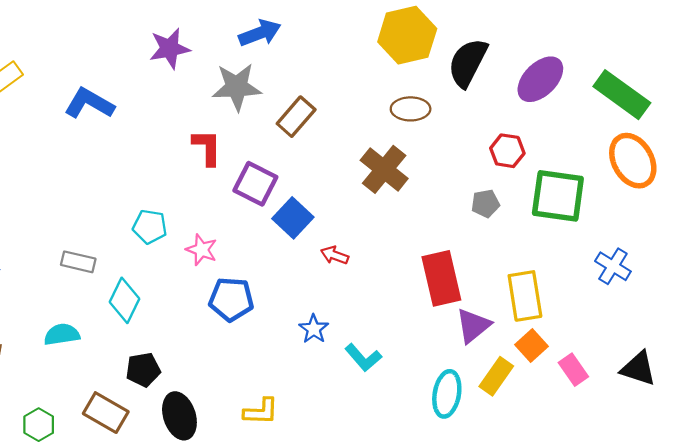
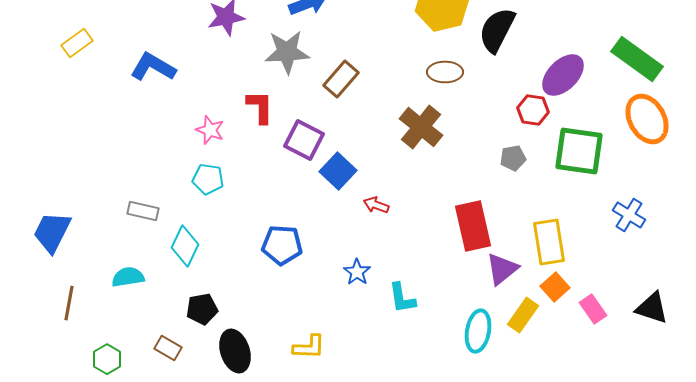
purple ellipse: (540, 79) -> (563, 75), moved
pink star: (201, 250) -> (210, 130), moved
cyan L-shape: (363, 358) -> (402, 298), turned 32
brown rectangle: (106, 413) -> (168, 348), size x0.7

